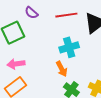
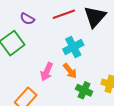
pink arrow: (16, 64) -> (47, 72), moved, turned -48

